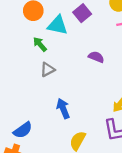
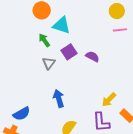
purple square: (82, 13) -> (69, 52), moved
gray triangle: (48, 70) -> (49, 63), turned -32

